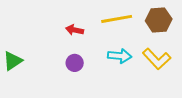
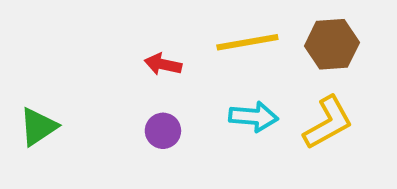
yellow L-shape: (157, 59) -> (328, 123), turned -76

